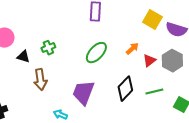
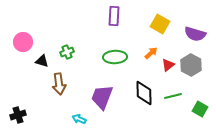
yellow square: (152, 20) -> (160, 24), moved
green ellipse: (96, 53) -> (115, 57), turned 45
black diamond: (125, 89) -> (144, 93), turned -45

